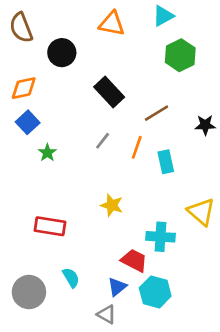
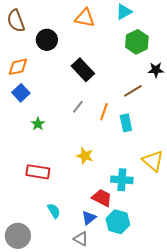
brown line: (157, 113) -> (133, 91), moved
black star: (205, 125) -> (156, 70), moved
green star: (47, 153) -> (38, 124), moved
gray circle: (29, 292) -> (18, 236), moved

